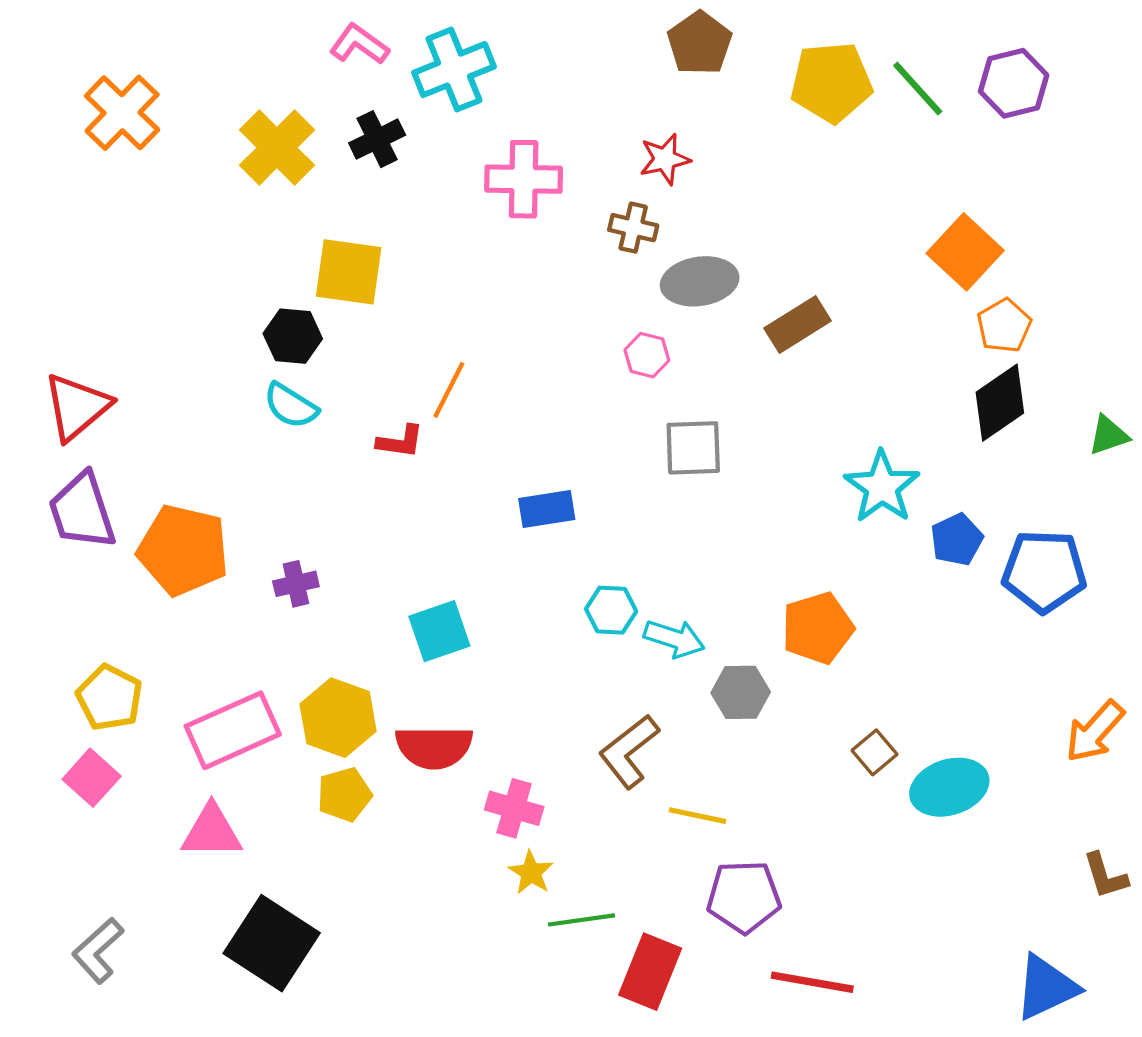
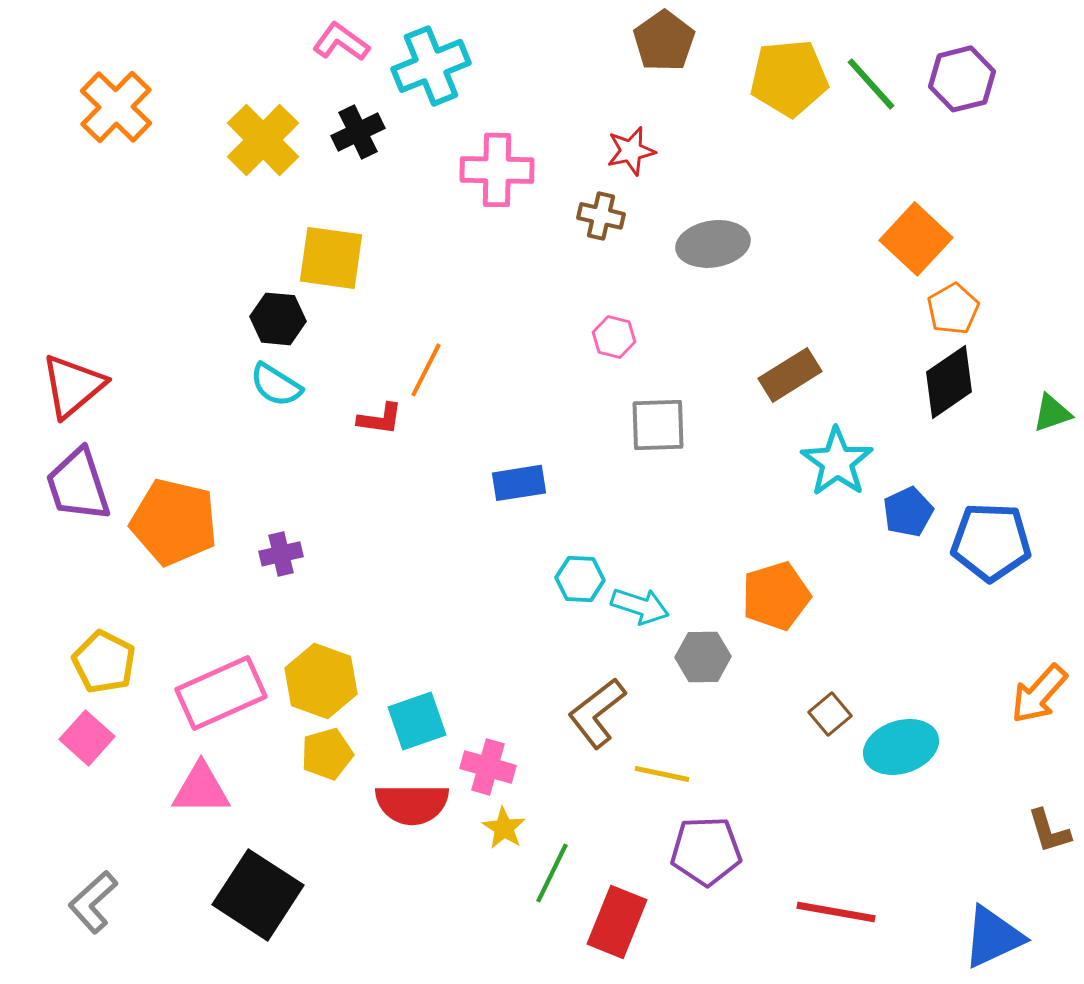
gray ellipse: (700, 281) -> (713, 244), moved
brown rectangle: (798, 325) -> (790, 375), moved
cyan square: (439, 631) -> (417, 721), moved
red semicircle: (434, 747) -> (412, 804), moved
green line: (582, 920) -> (552, 873), turned -56
red line: (812, 982) -> (836, 912), moved

